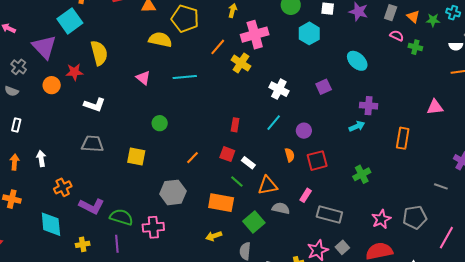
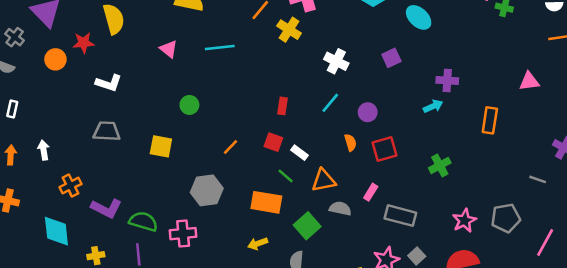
cyan ellipse: (357, 61) -> (419, 17), moved

